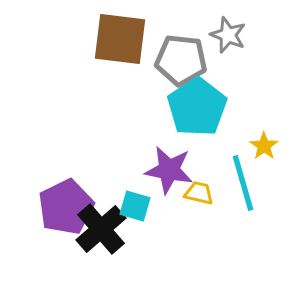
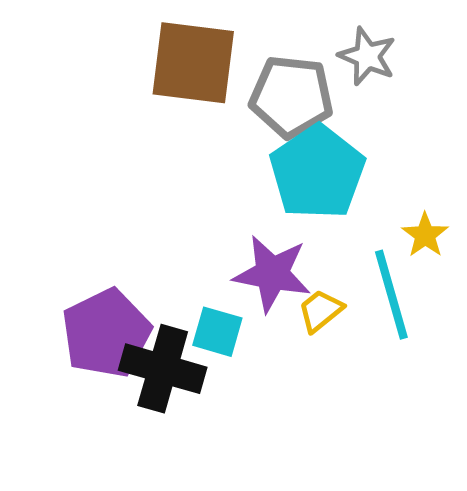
yellow trapezoid: (199, 193) -> (320, 311), turned -52
black cross: (101, 229) -> (163, 369), turned -33

